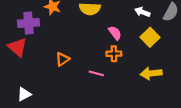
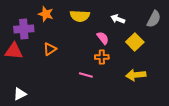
white arrow: (142, 12) -> (118, 19), moved
red triangle: (18, 47) -> (14, 51), turned -36
orange triangle: (62, 59) -> (50, 49), moved

